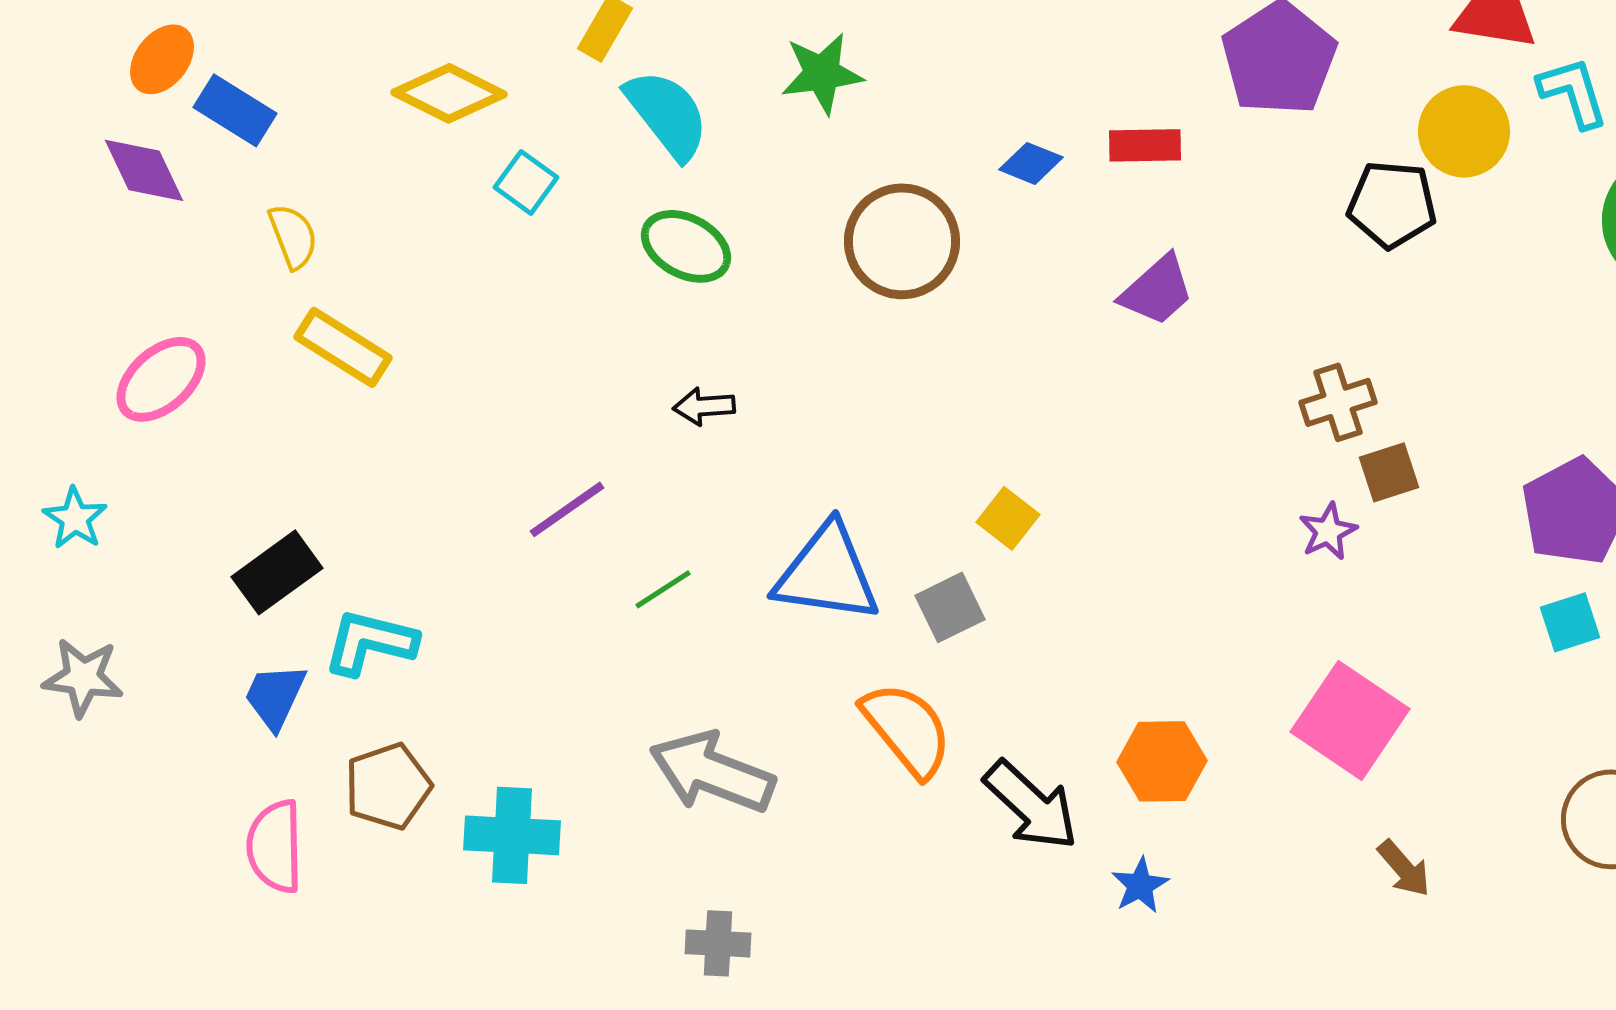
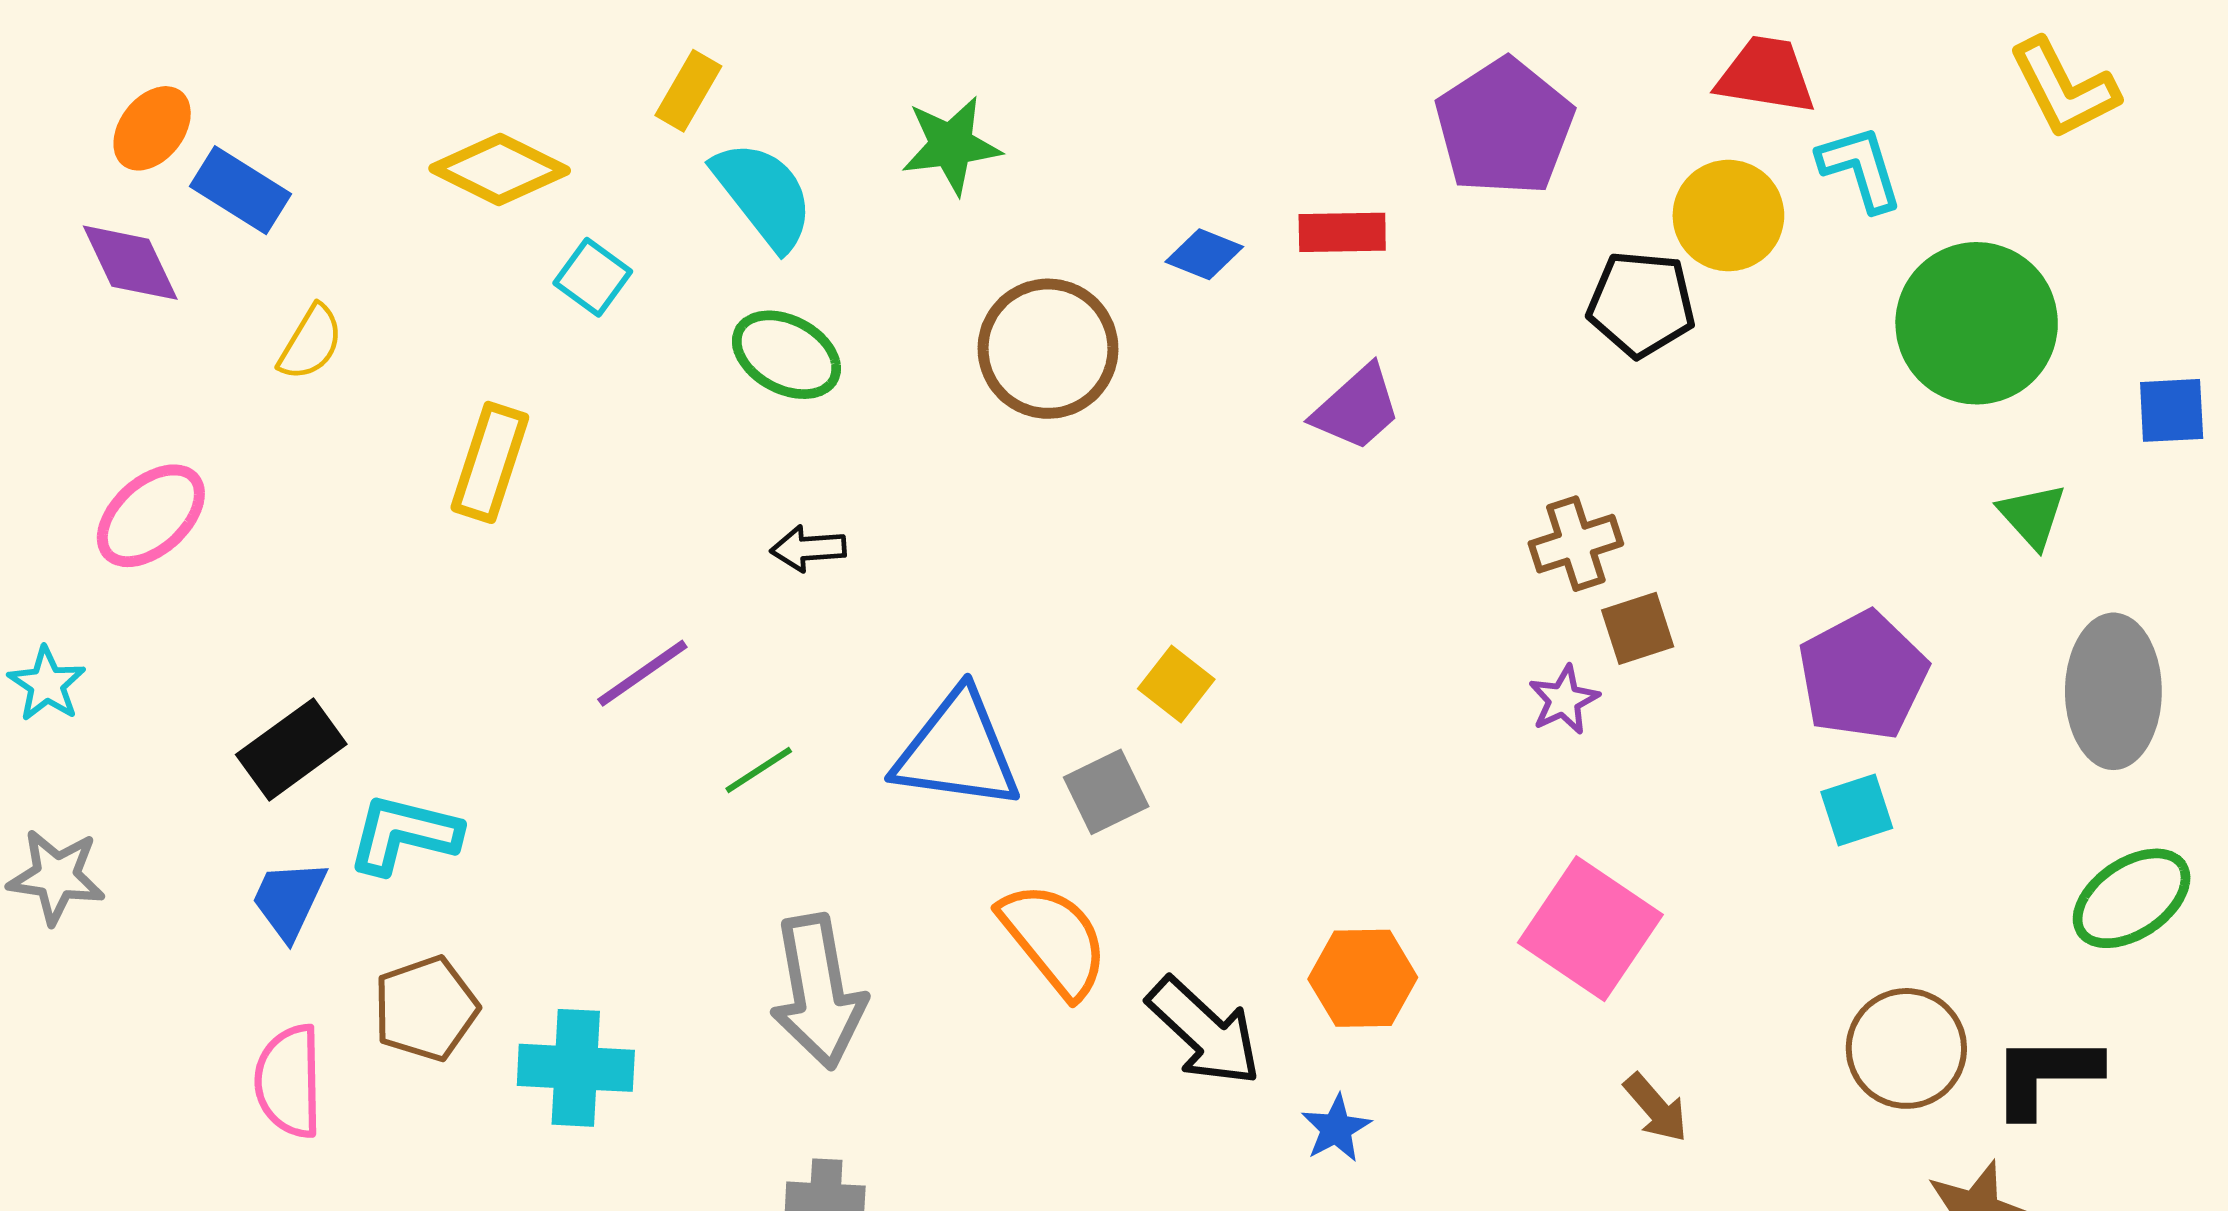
yellow semicircle: (293, 236) -> (311, 343), turned 52
yellow rectangle: (343, 347) -> (490, 462), moved, turned 76
gray arrow: (712, 772) -> (818, 992), turned -121

